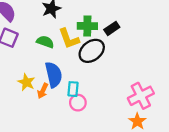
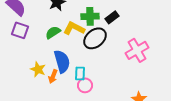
yellow L-shape: (69, 39) -> (74, 28), turned 140
green semicircle: (45, 42) -> (53, 32), turned -49
pink cross: (141, 96) -> (137, 50), moved

